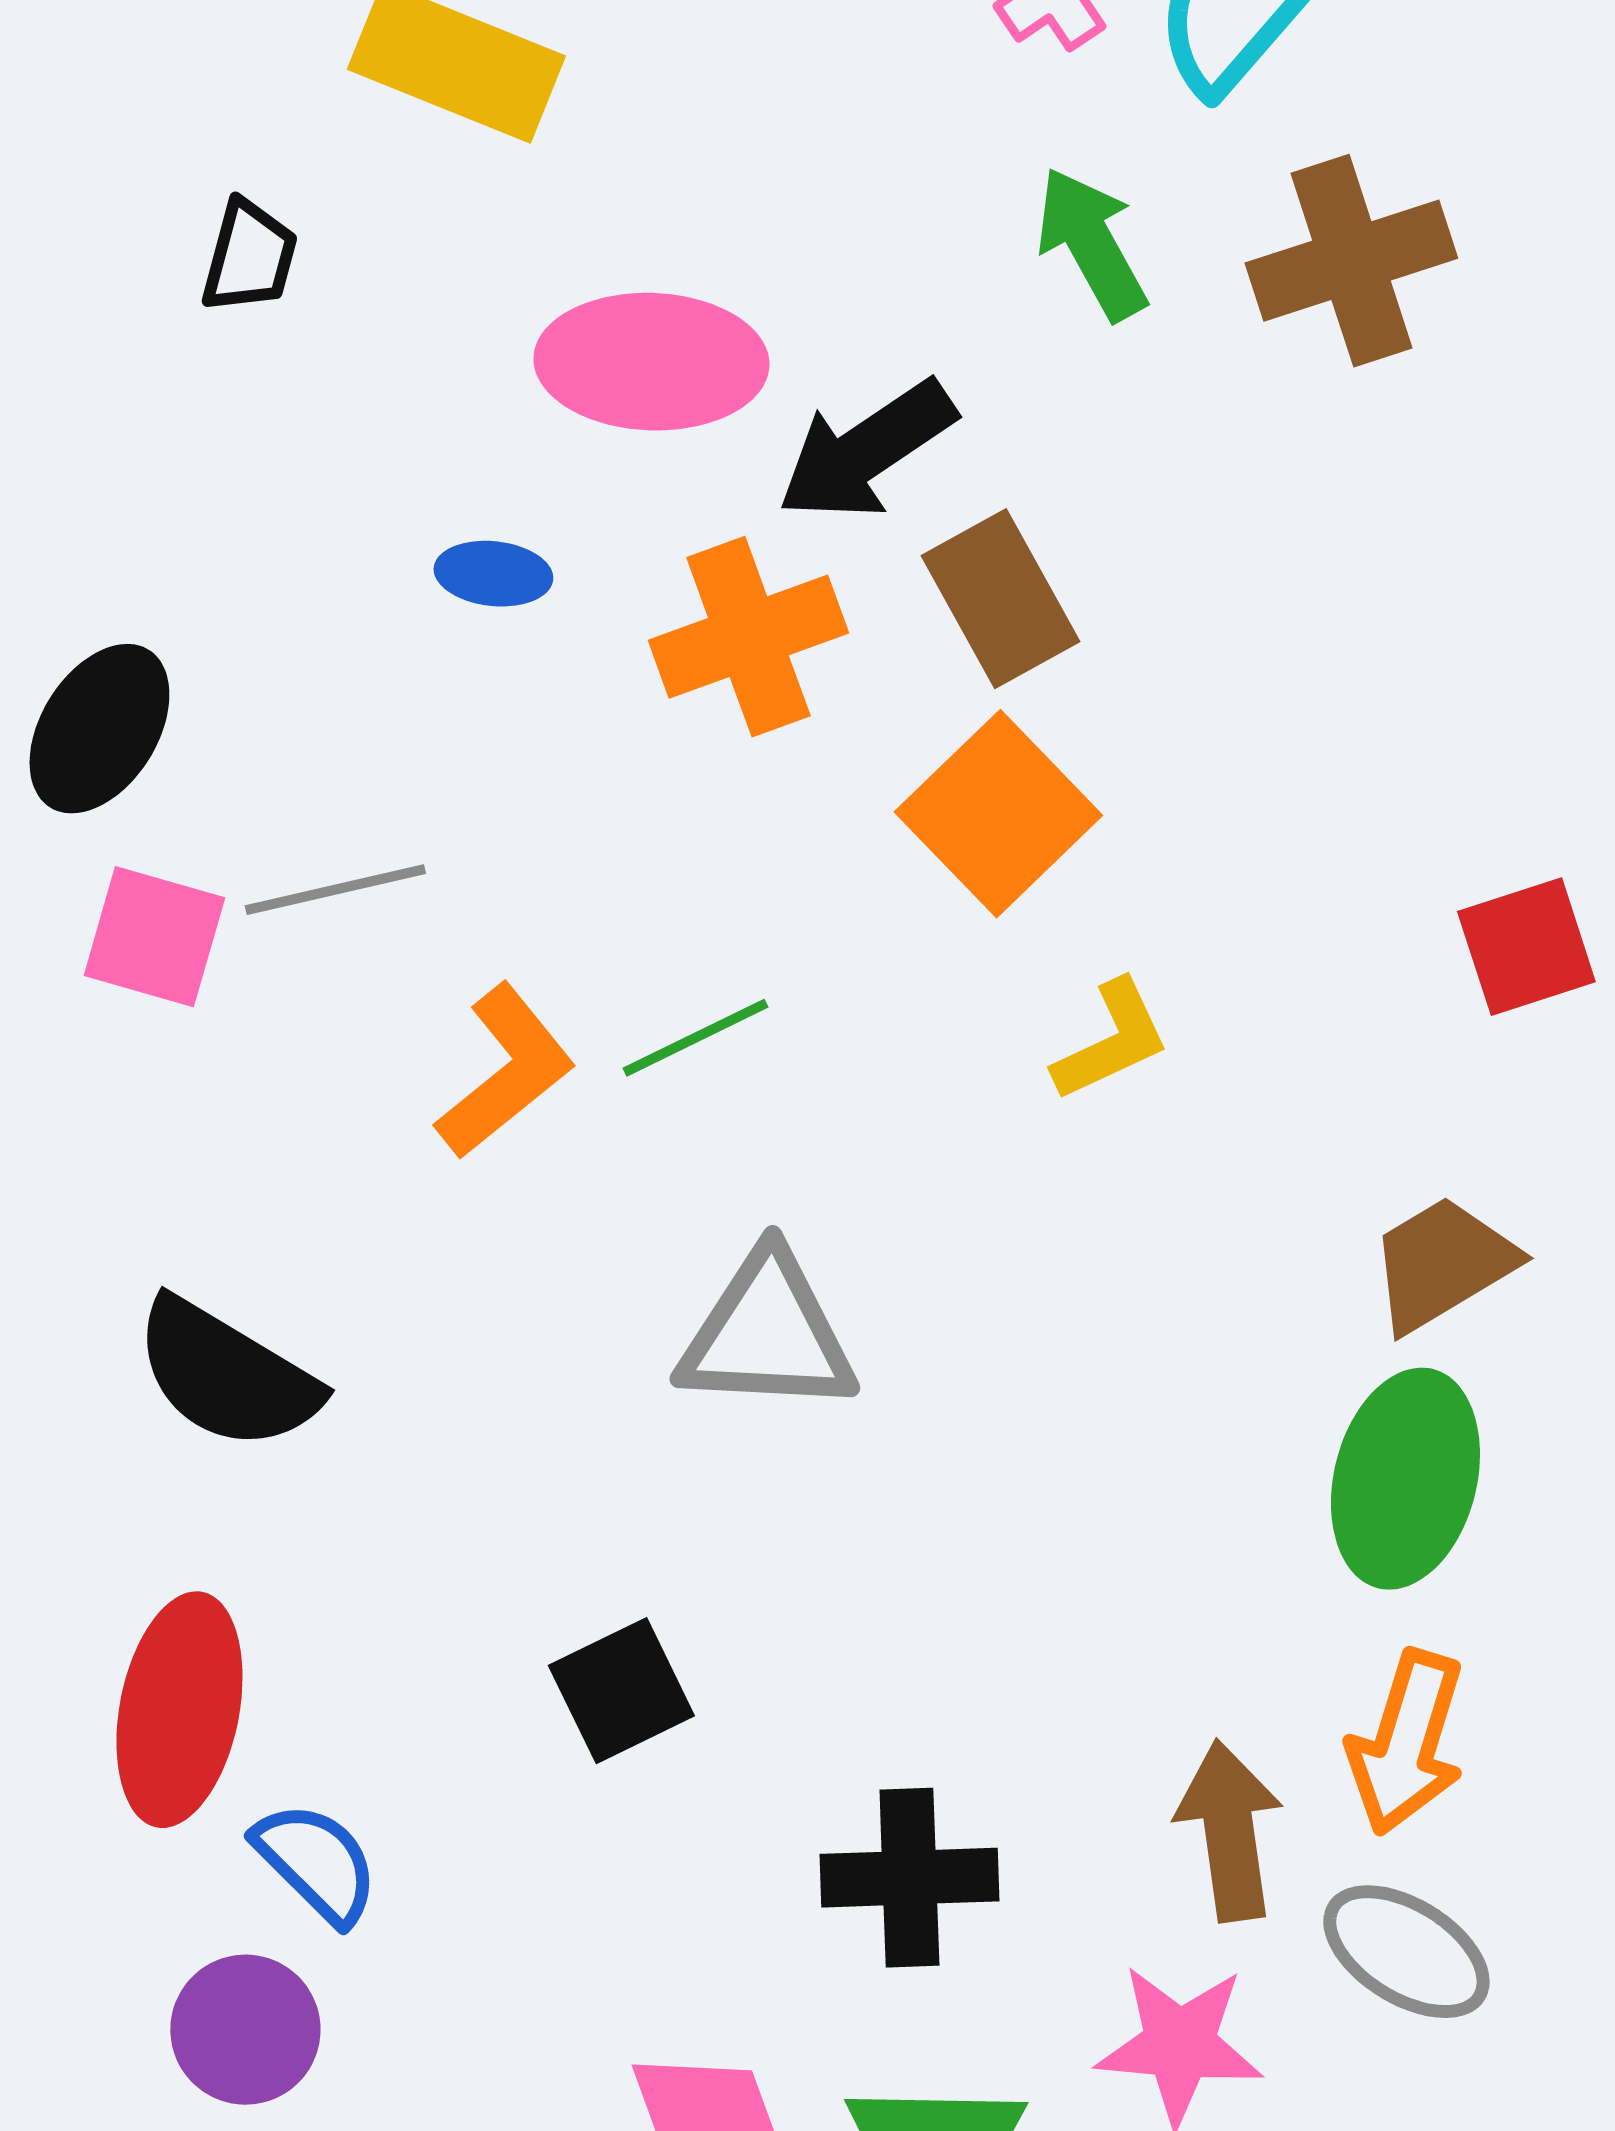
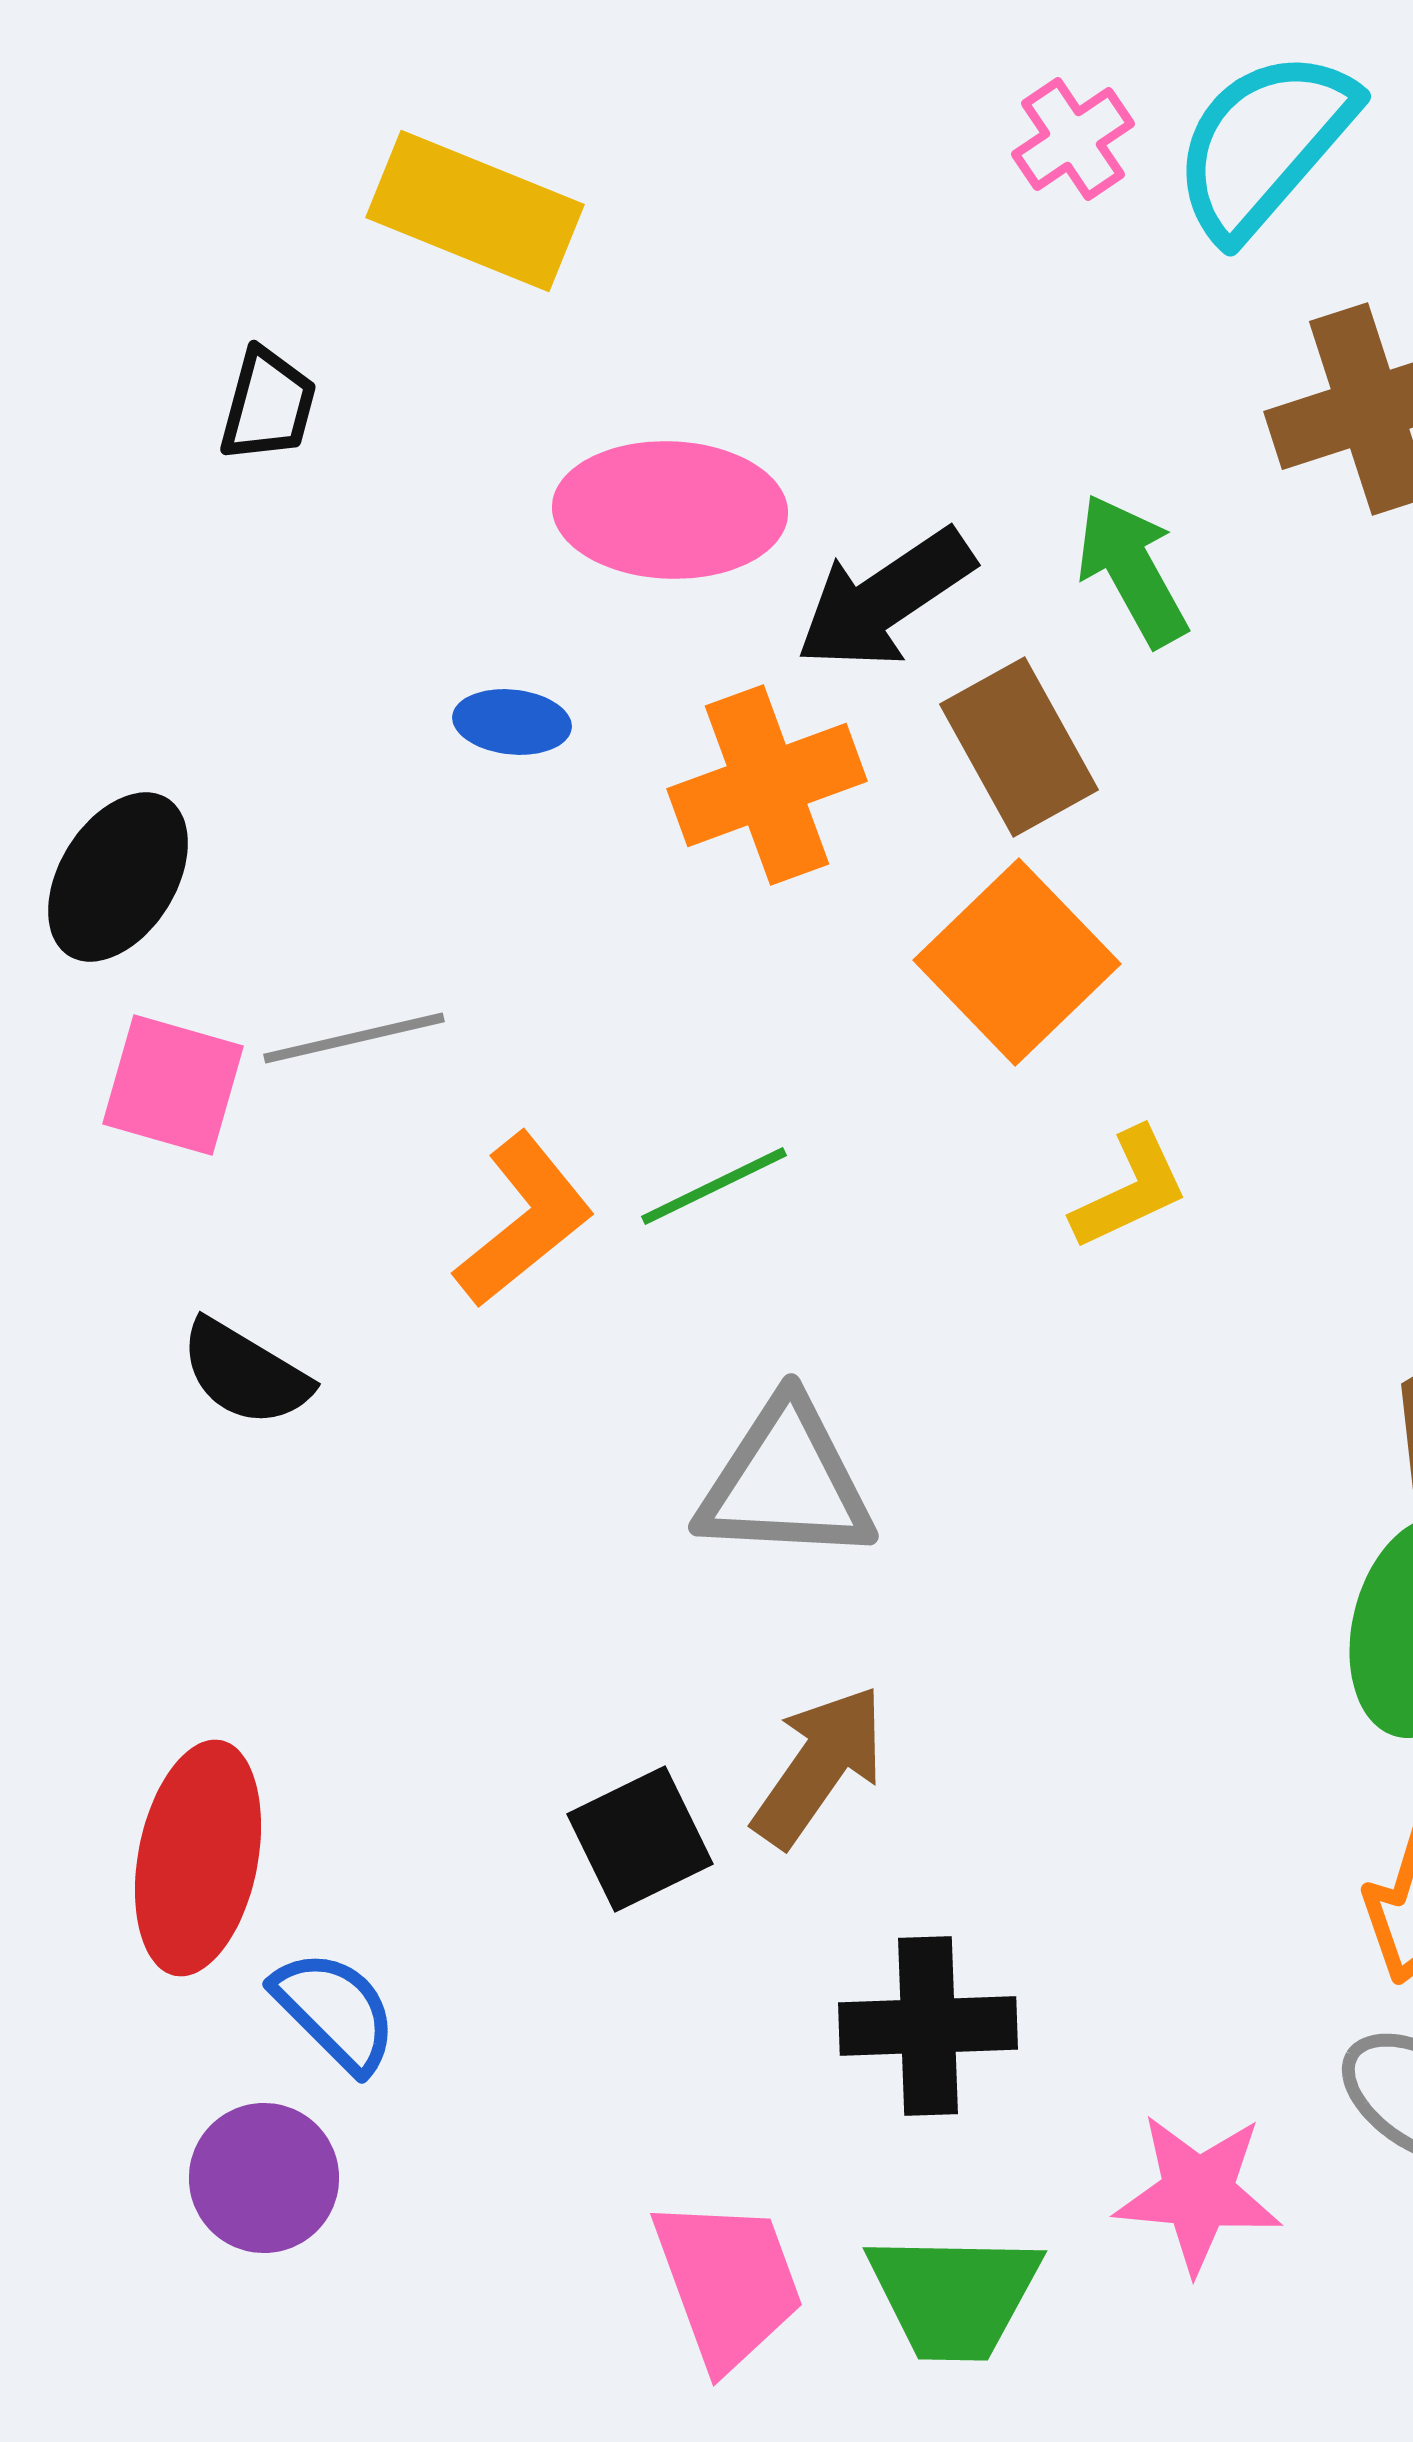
green arrow: (1091, 244) -> (1132, 570), moved
black semicircle: (226, 1375) -> (245, 1373), moved, size x0.7
brown arrow: (1229, 1831) -> (819, 1766), moved, turned 43

